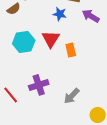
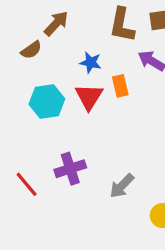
blue star: (60, 14) -> (91, 62), moved
orange rectangle: (71, 50) -> (120, 86), moved

